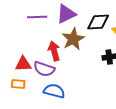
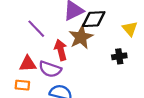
purple line: (37, 17) -> (36, 29), moved, turned 48
black diamond: (98, 22) -> (94, 19), moved

